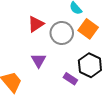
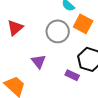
red triangle: (36, 24) -> (15, 28), moved

